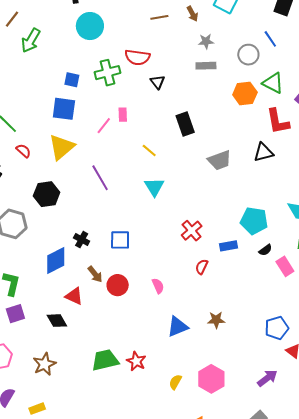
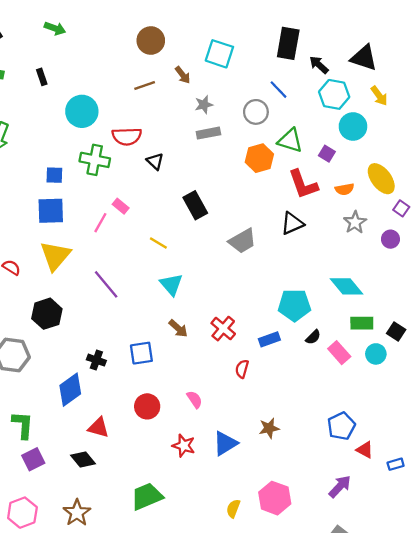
cyan circle: (90, 26) -> (82, 111), moved
green cross: (107, 73) -> (95, 160), turned 35
pink rectangle: (123, 115) -> (121, 206), turned -40
brown arrow: (95, 274) -> (178, 328), moved
red star: (136, 361) -> (184, 446), moved

